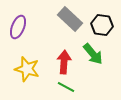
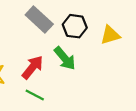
red arrow: (64, 62) -> (33, 67), turned 35

